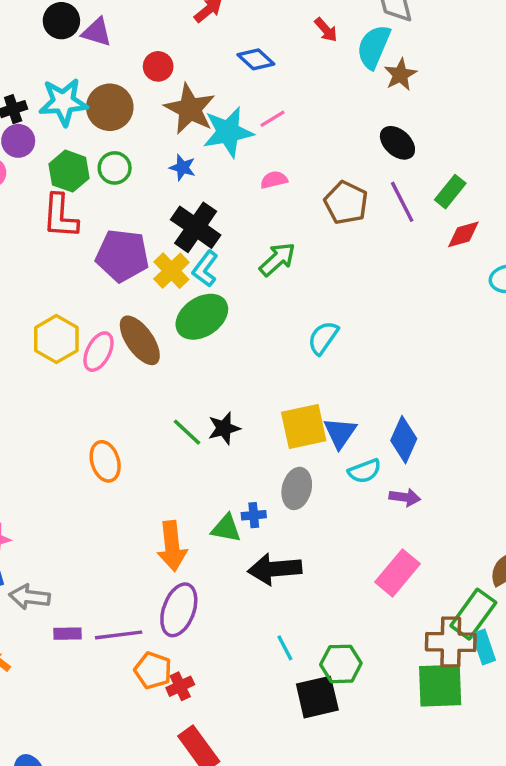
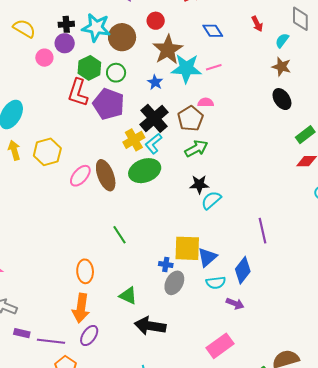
cyan semicircle: (374, 47) -> (282, 40), size x0.6
brown star: (400, 75) -> (281, 67), moved, turned 30
purple line: (402, 202) -> (262, 231), moved
brown pentagon: (346, 203) -> (190, 118), moved
purple pentagon: (122, 256) -> (109, 104), moved
yellow hexagon: (56, 339) -> (47, 152), moved
black star: (224, 428) -> (199, 184), moved
orange ellipse: (105, 461) -> (85, 271), moved
blue cross: (254, 515) -> (166, 264), moved
orange arrow: (172, 546) -> (81, 308), moved
purple ellipse: (179, 610) -> (89, 336), size x0.7

